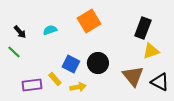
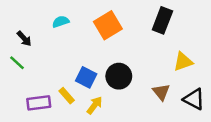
black rectangle: (143, 28) -> (162, 20), moved
cyan semicircle: (50, 30) -> (61, 22), moved
brown triangle: (133, 76) -> (161, 92), size x0.7
yellow arrow: (78, 87) -> (95, 105), turned -42

